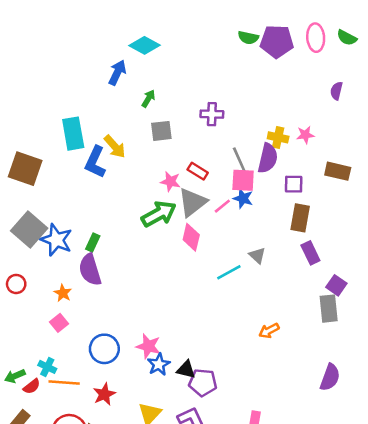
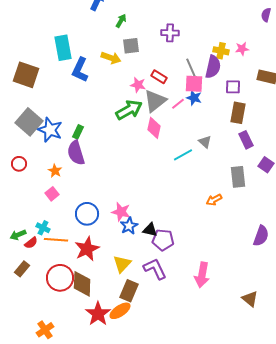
yellow arrow: (115, 147) -> (111, 58), moved, turned -30
gray rectangle: (329, 309) -> (238, 177), moved
red star: (104, 394) -> (87, 249), size x1.4

